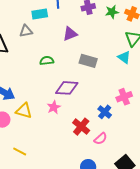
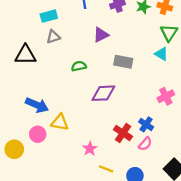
cyan rectangle: (40, 14) -> (49, 16), moved
pink star: (54, 107) -> (90, 149), moved
blue cross: (105, 112) -> (146, 124), moved
yellow line: (20, 152) -> (106, 169), moved

